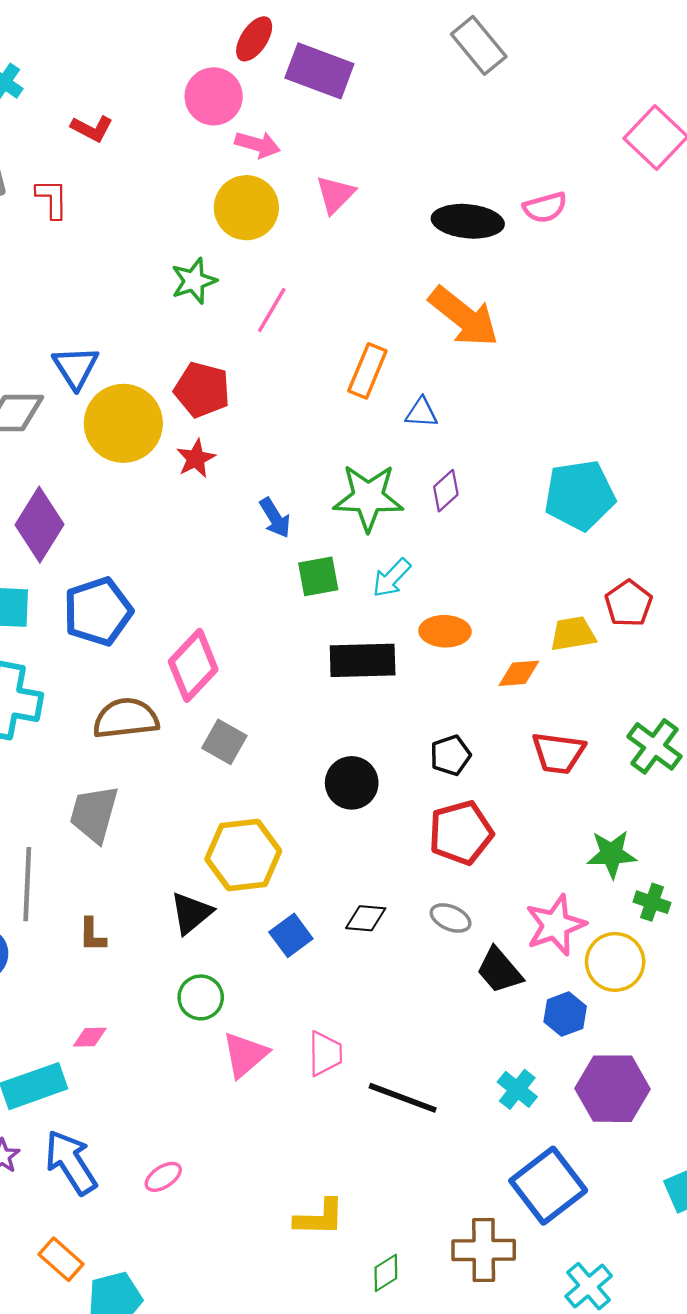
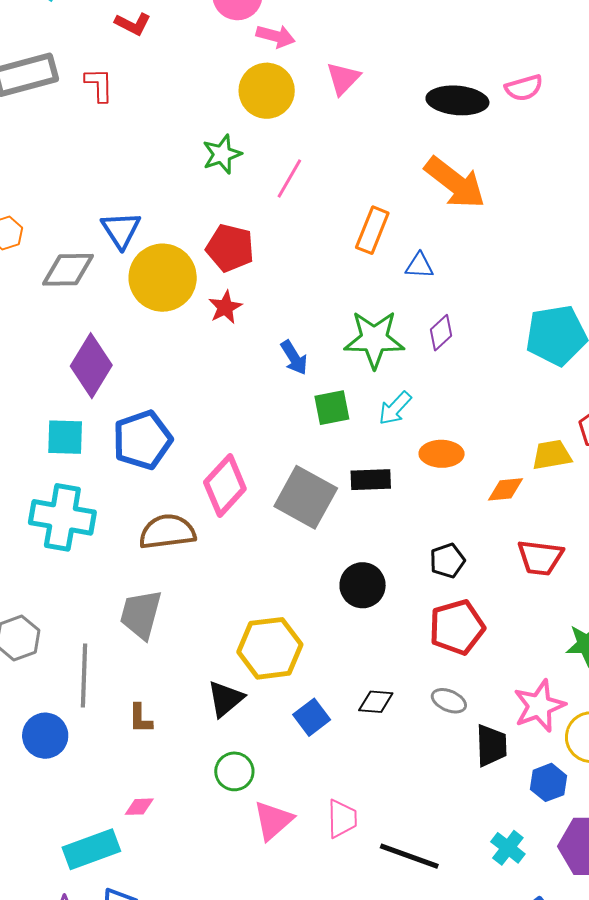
black rectangle: (363, 660) -> (371, 480), size x0.7
gray square: (224, 742) -> (306, 497), moved, size x1.6
black trapezoid: (499, 970) -> (491, 746), turned -141

